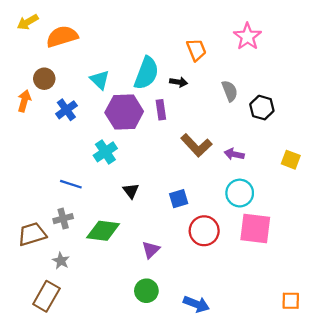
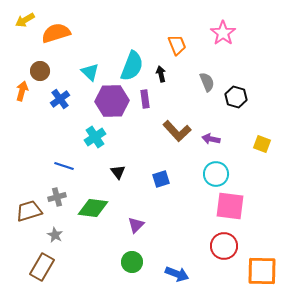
black arrow: (179, 82) -> (161, 74), turned -112
red circle: (204, 231) -> (224, 246), moved
orange square: (291, 301) -> (262, 271), size x1.8

